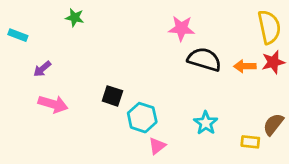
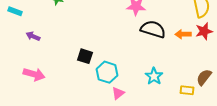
purple arrow: (42, 69) -> (33, 36), turned 64
pink arrow: (53, 104) -> (34, 74), moved

